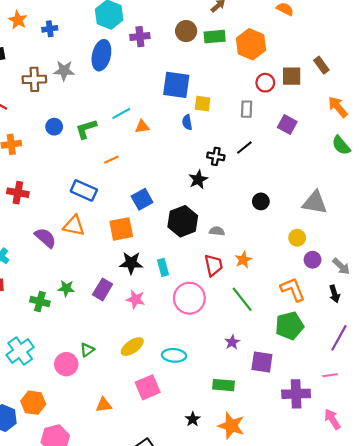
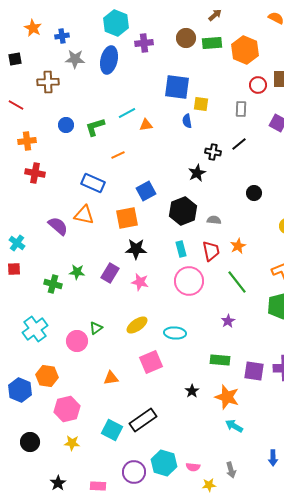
gray star: (64, 71) -> (75, 59), moved
red cross: (18, 193) -> (35, 173), moved
cyan rectangle: (163, 267) -> (181, 249), moved
purple square: (262, 362) -> (254, 371), moved

